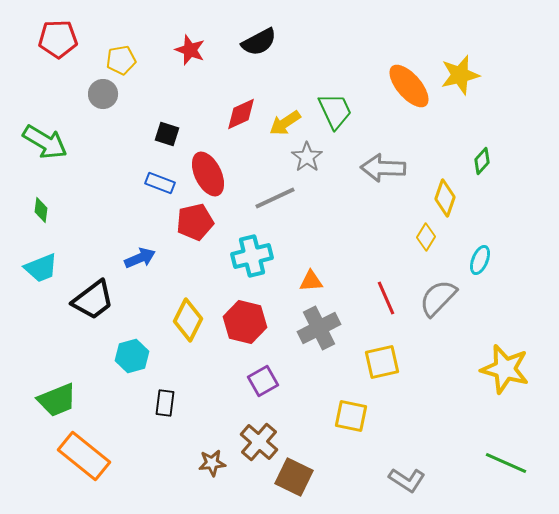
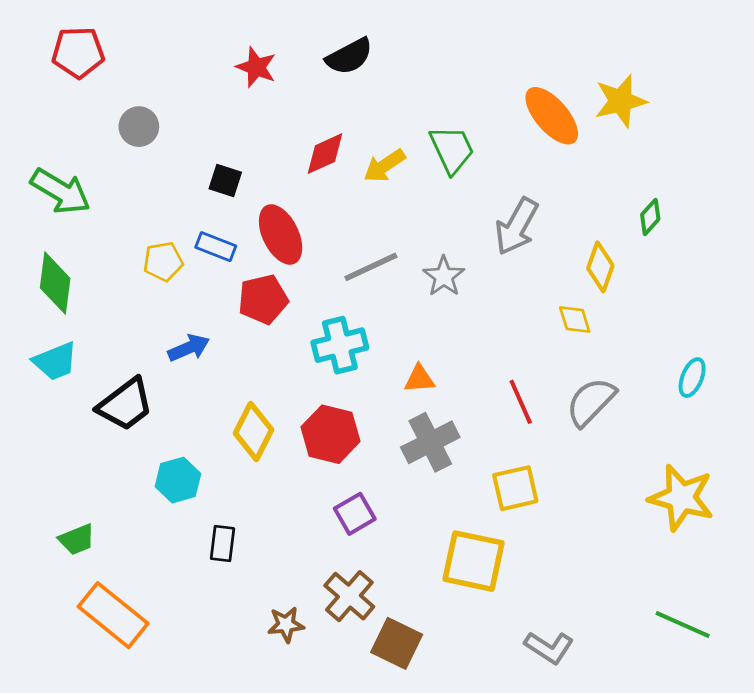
yellow pentagon: (121, 60) -> (163, 261), moved
gray star: (307, 157) -> (444, 276), moved
gray arrow: (383, 168) -> (517, 226), turned -63
green diamond: (41, 210) -> (55, 283), size x1.8
yellow diamond: (426, 237) -> (575, 320), turned -48
cyan ellipse: (480, 260) -> (692, 378), moved
green trapezoid: (57, 400) -> (77, 539), size x0.7
yellow square: (351, 416) -> (473, 561), size x1.4

